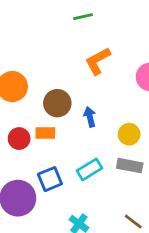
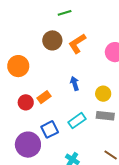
brown circle: (57, 103) -> (52, 40), moved
orange rectangle: (45, 133) -> (44, 97), turned -32

